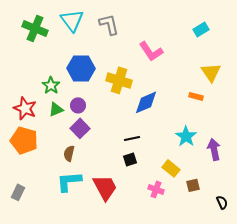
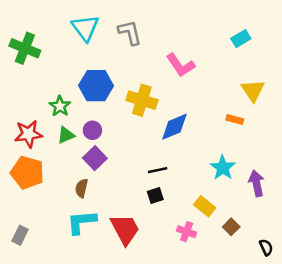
green cross: (35, 28) -> (25, 48), moved
red star: (25, 108) -> (28, 134), turned -30
brown square: (193, 185) -> (231, 227), turned -32

